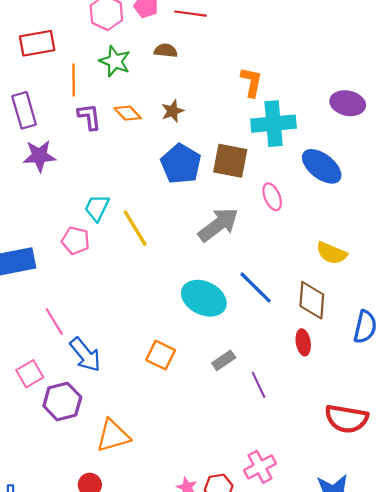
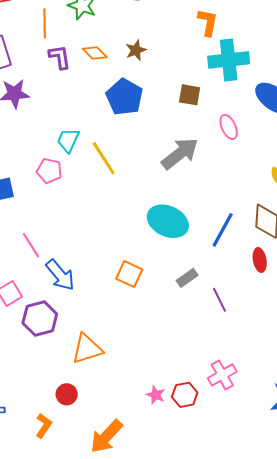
brown square: (230, 161) -> (190, 95), size x0.7
blue pentagon: (181, 164) -> (124, 97), moved
blue line: (256, 288) -> (223, 230), moved, turned 75

